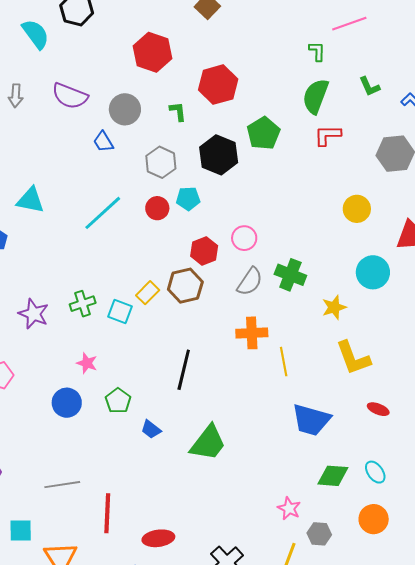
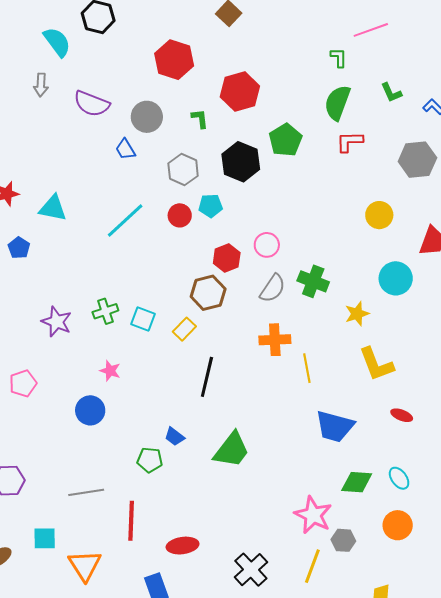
gray arrow: (16, 96) -> (41, 85), moved
yellow rectangle: (148, 293) -> (184, 329), moved
green pentagon: (118, 401) -> (150, 460), moved, turned -30
pink star: (289, 508) -> (313, 515), size x1.6

